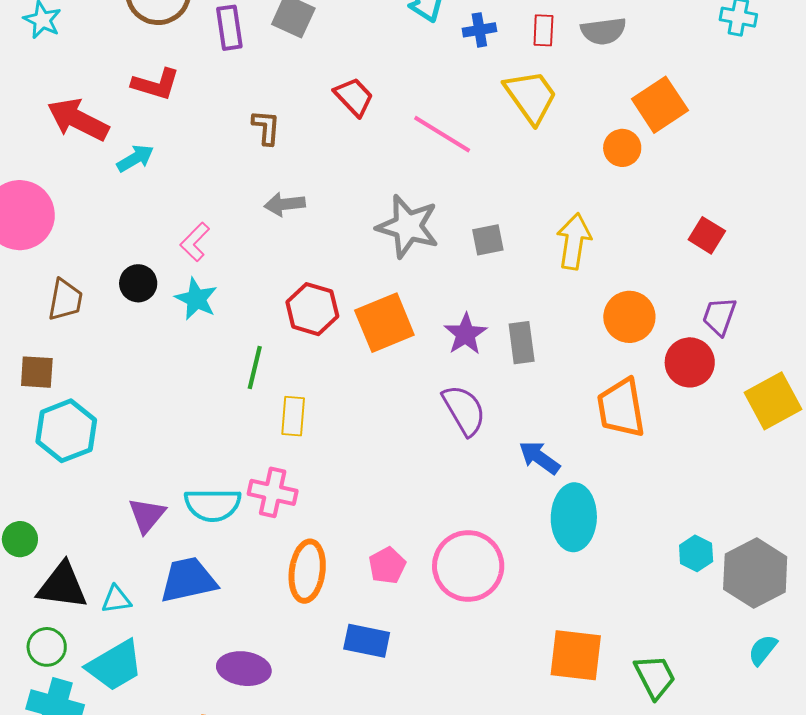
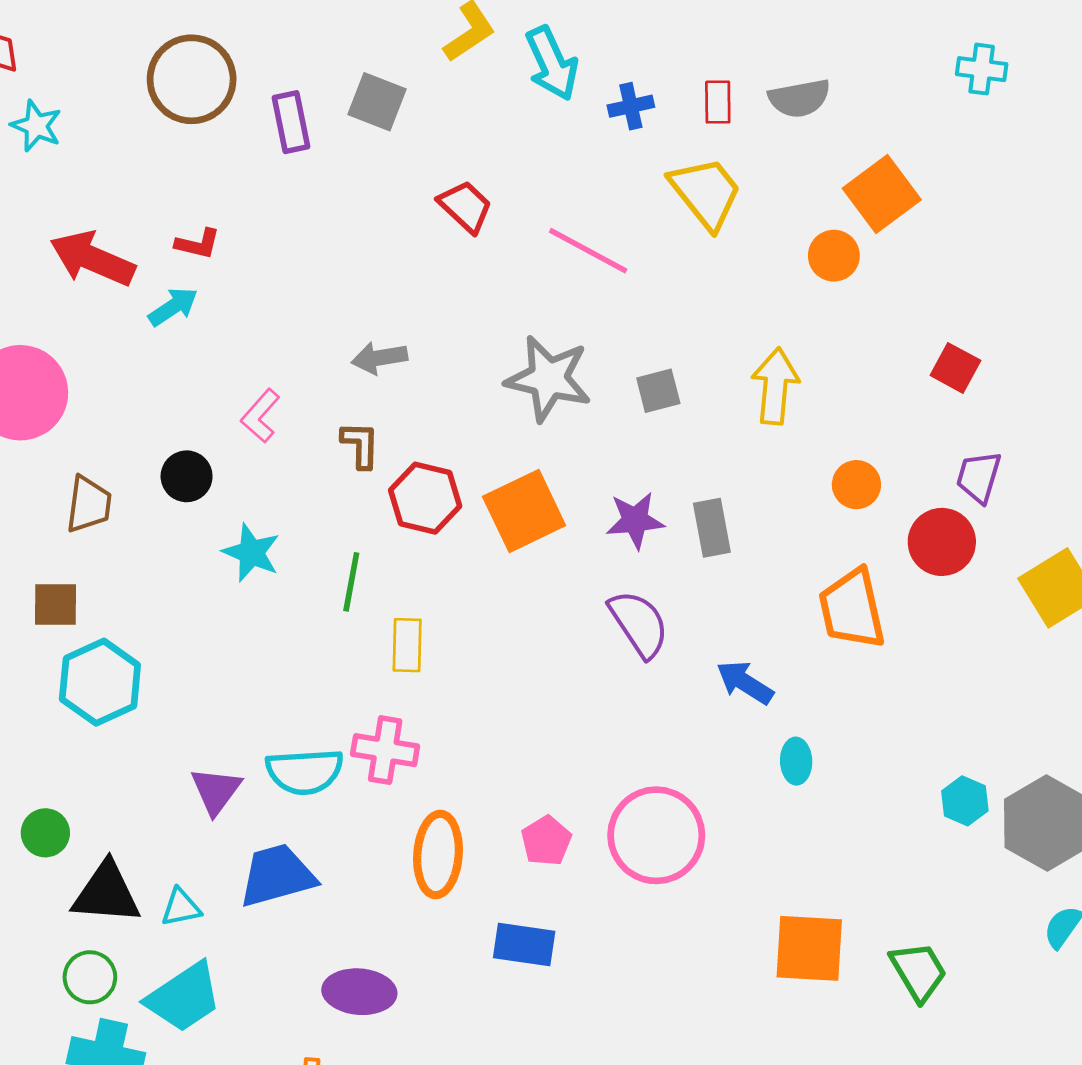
red L-shape: (156, 84) -> (198, 244), moved, size x0.7
brown L-shape: (266, 127) -> (360, 445), moved
cyan star: (196, 299) -> (251, 553), moved
orange circle: (629, 317) -> (856, 485), size x0.7
purple star: (466, 334) -> (635, 520), turned 30
cyan ellipse: (574, 517) -> (796, 761), size x0.5

